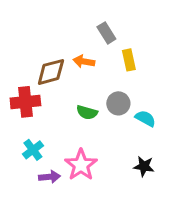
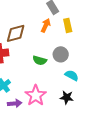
orange arrow: (84, 61) -> (46, 25), moved, turned 104
cyan semicircle: (145, 118) -> (72, 75), moved
black star: (144, 166) -> (67, 97), moved

